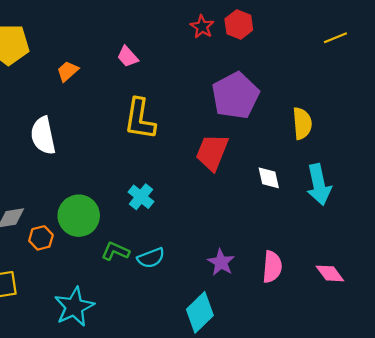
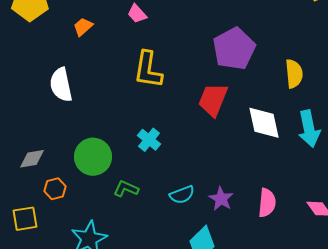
white diamond: (269, 178) -> (264, 123), size x1.6
orange hexagon: (41, 238) -> (55, 189), moved
cyan semicircle: (151, 258) -> (182, 195), moved

